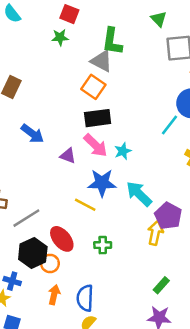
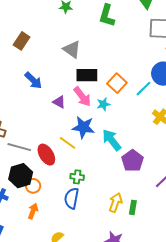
gray triangle: (102, 61) -> (72, 49), moved
orange square: (93, 87) -> (117, 83), moved
gray line: (26, 218) -> (19, 147), turned 40
yellow arrow: (155, 233) -> (115, 202), moved
red ellipse: (62, 239) -> (46, 155), moved
green rectangle: (161, 285) -> (133, 207), moved, turned -40
blue semicircle: (85, 298) -> (72, 198), moved

